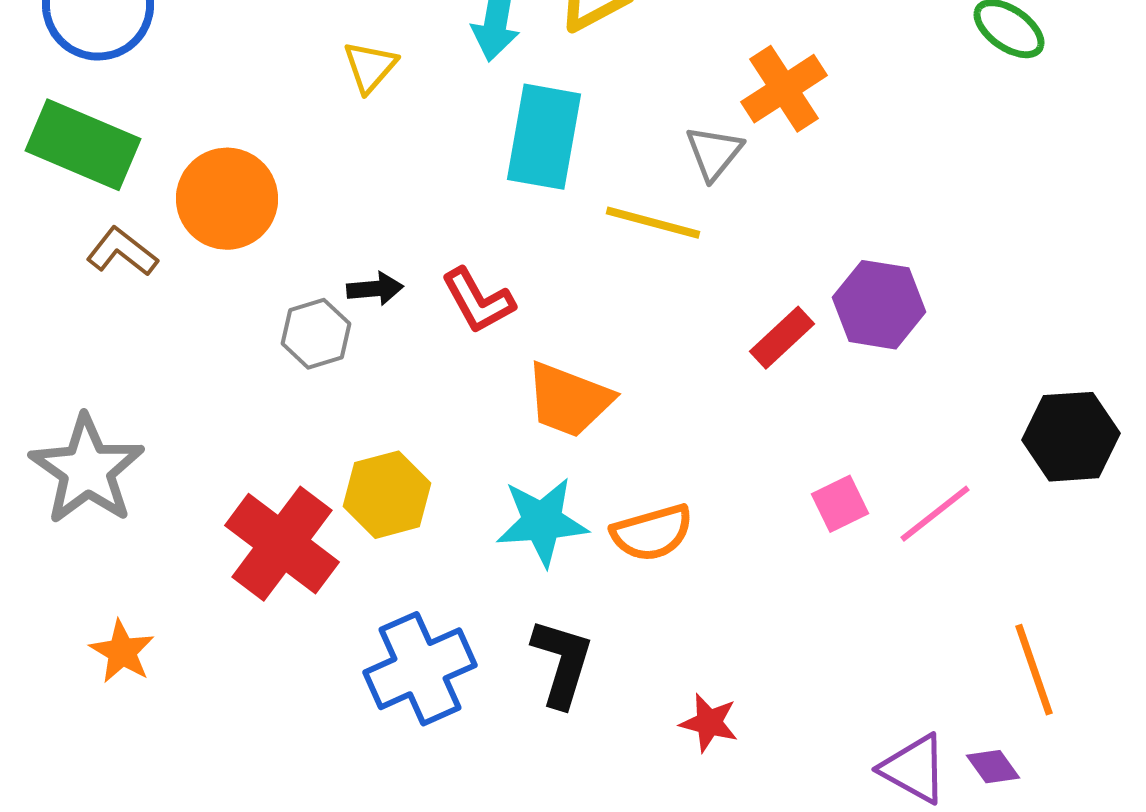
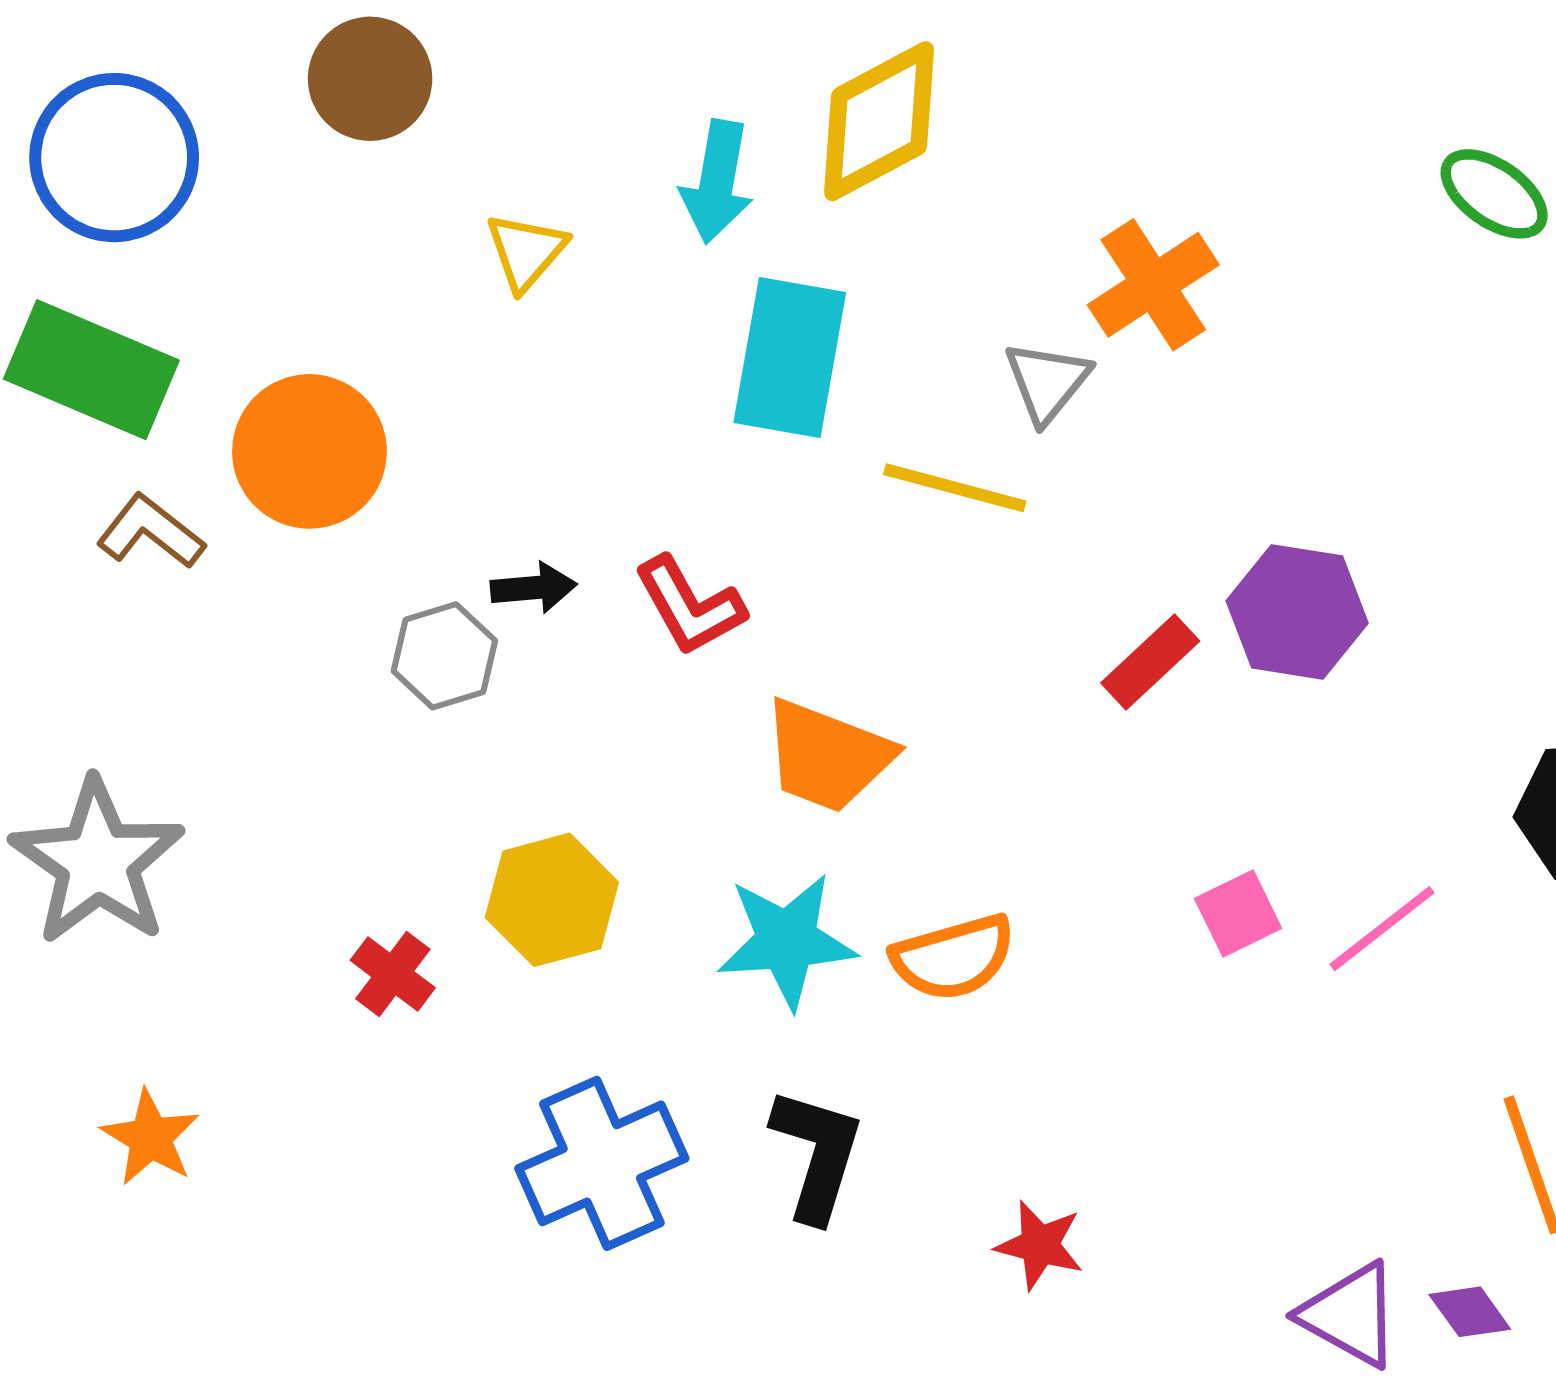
red cross: (282, 544) -> (393, 974), size x0.5

